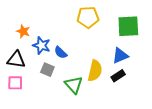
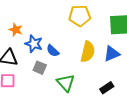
yellow semicircle: (95, 71) -> (88, 52), moved
black rectangle: (118, 76) -> (107, 88), moved

